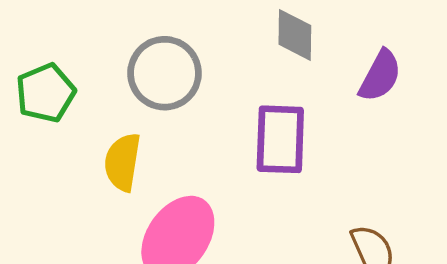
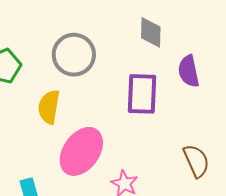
purple semicircle: (380, 76) -> (189, 71), moved, turned 140

